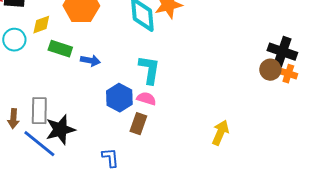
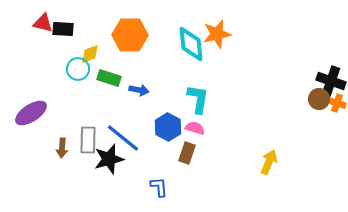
cyan circle: (14, 40) -> (78, 69), moved
blue line: (39, 144) -> (123, 138), moved

